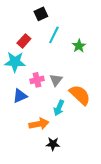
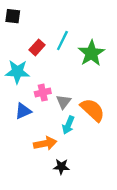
black square: (41, 14) -> (13, 16), moved, turned 32
red rectangle: (24, 41) -> (37, 47), moved
green star: (79, 46) -> (91, 53), size x1.6
gray triangle: (56, 80) -> (64, 102), moved

